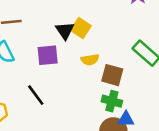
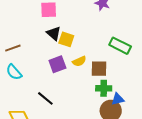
black triangle: (65, 31) -> (54, 33), moved
purple square: (48, 55) -> (57, 64), moved

